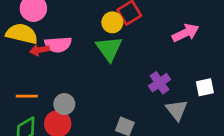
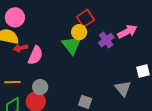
yellow circle: (112, 22) -> (79, 32), moved
pink semicircle: (58, 44) -> (35, 55), moved, turned -60
purple cross: (159, 83) -> (106, 40), moved

